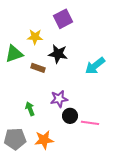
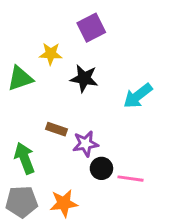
brown rectangle: (38, 68) -> (56, 129), moved
green arrow: (30, 109) -> (25, 158), moved, size x1.5

